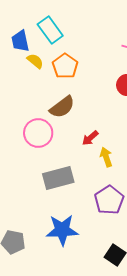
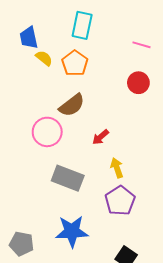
cyan rectangle: (50, 30) -> (82, 25), moved, turned 48
yellow arrow: (106, 157) -> (117, 168), moved
gray rectangle: (58, 178) -> (68, 178), turned 36

